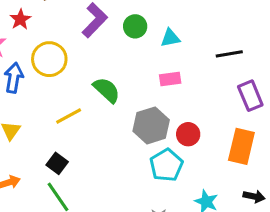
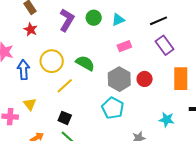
red star: (20, 19) -> (31, 29), moved
yellow circle: (49, 59) -> (52, 61), moved
purple rectangle: (250, 96) -> (165, 45), moved
cyan pentagon: (166, 165) -> (113, 108), moved

